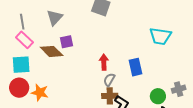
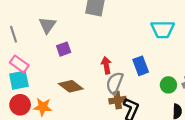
pink rectangle: (24, 40) -> (19, 64), moved
brown diamond: (52, 51) -> (71, 86), moved
gray semicircle: (109, 80) -> (115, 83), size x1.5
green circle: (158, 96) -> (168, 85), moved

